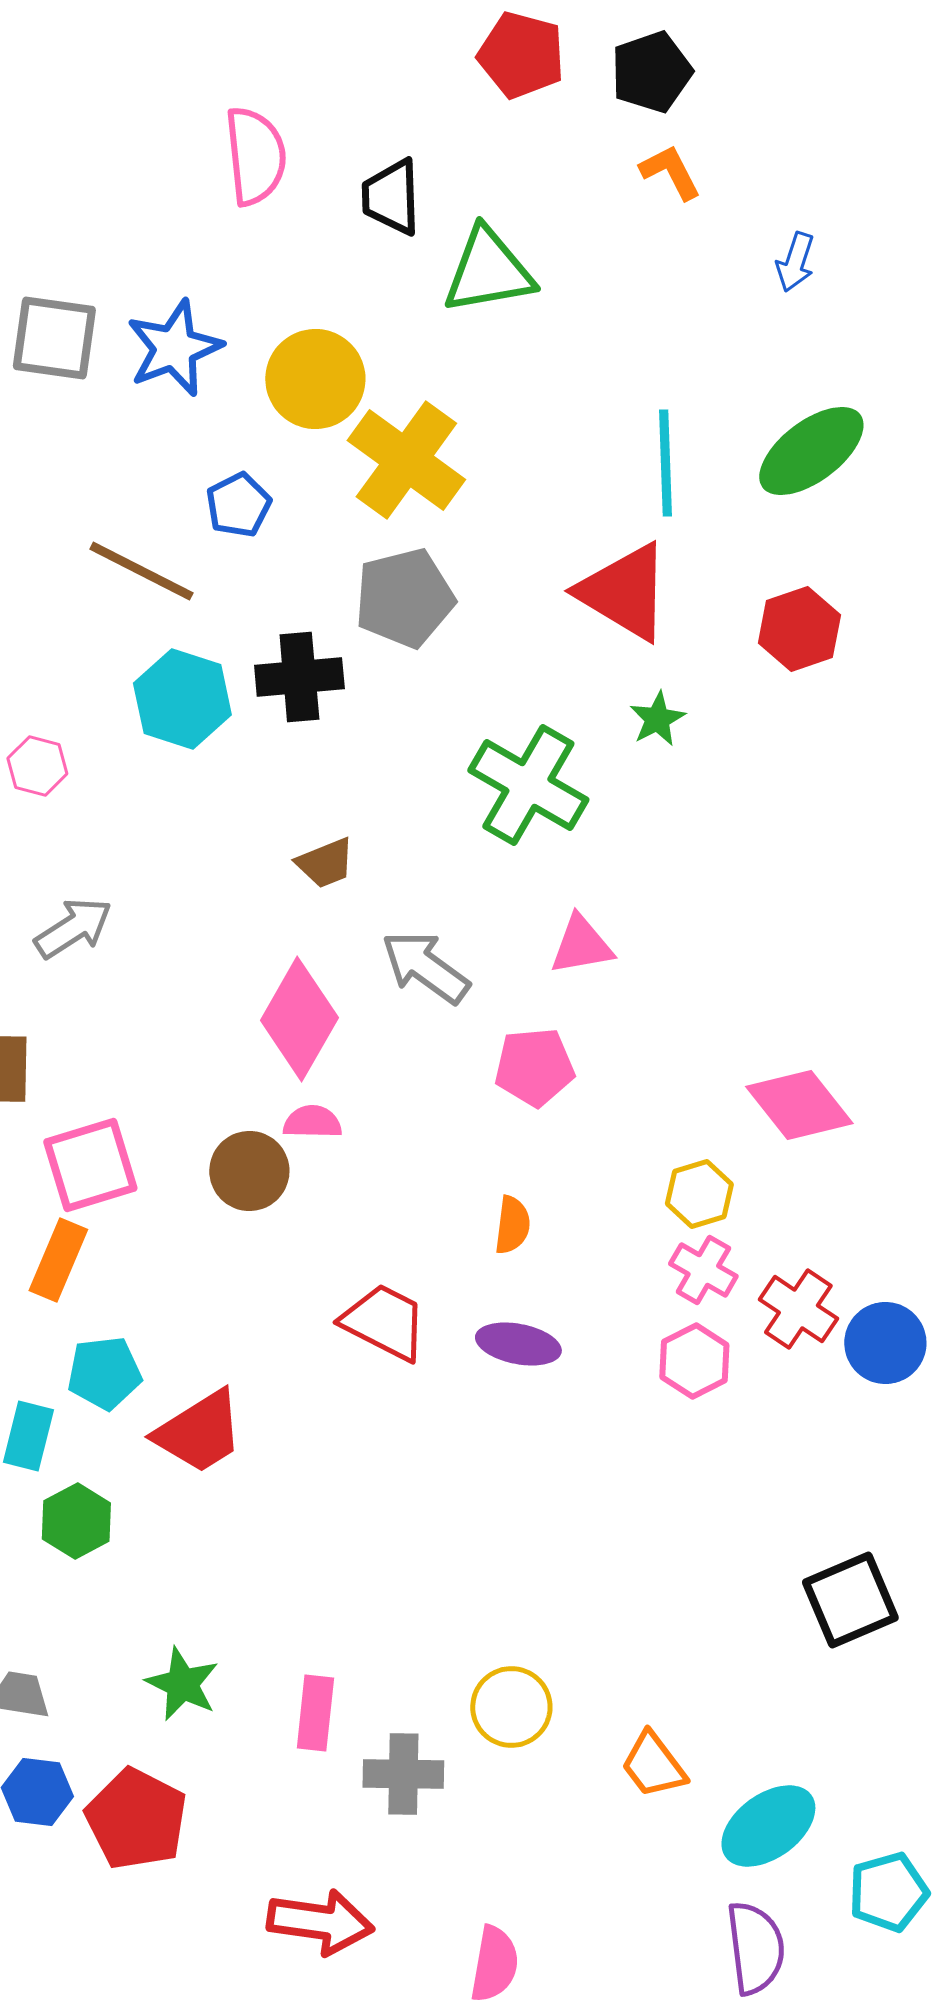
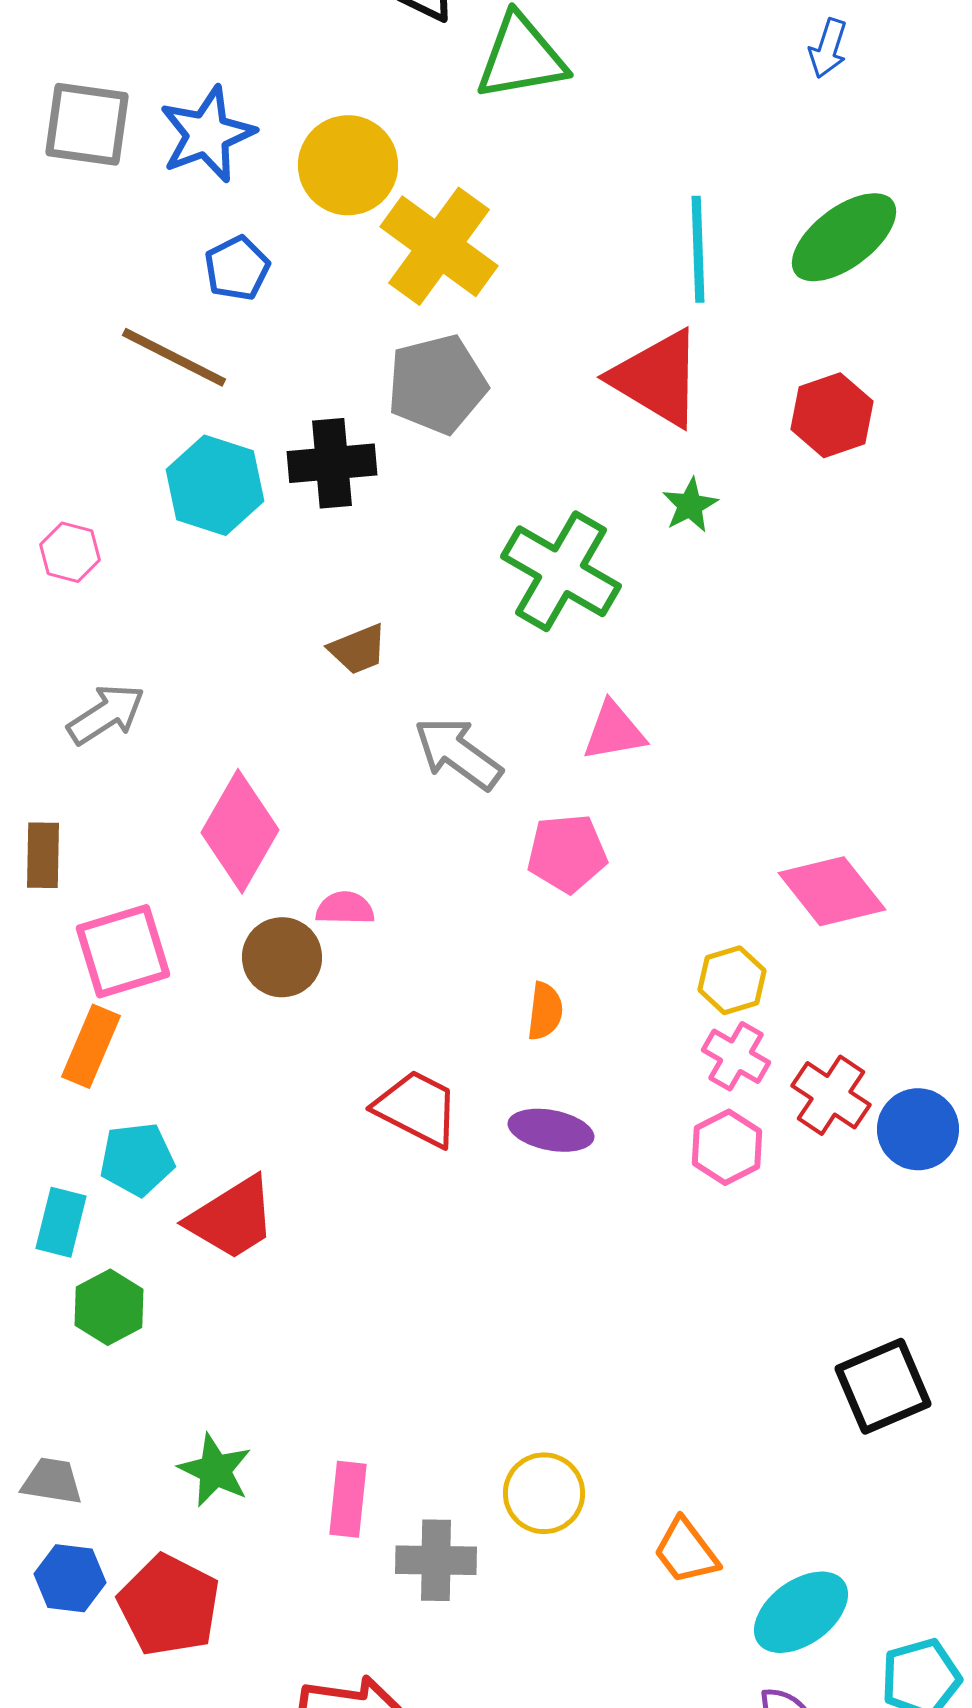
blue pentagon: (238, 505) -> (237, 268), moved
pink diamond: (299, 1019) -> (240, 831), moved

